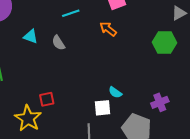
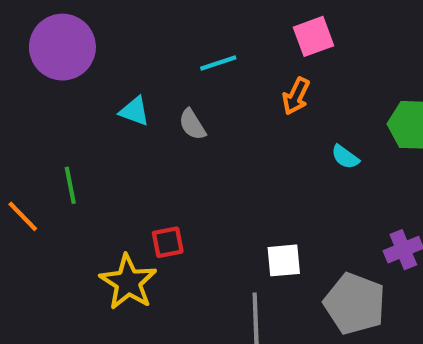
orange arrow: (108, 29) -> (296, 96), turned -102
cyan semicircle: (115, 92) -> (345, 157), moved

